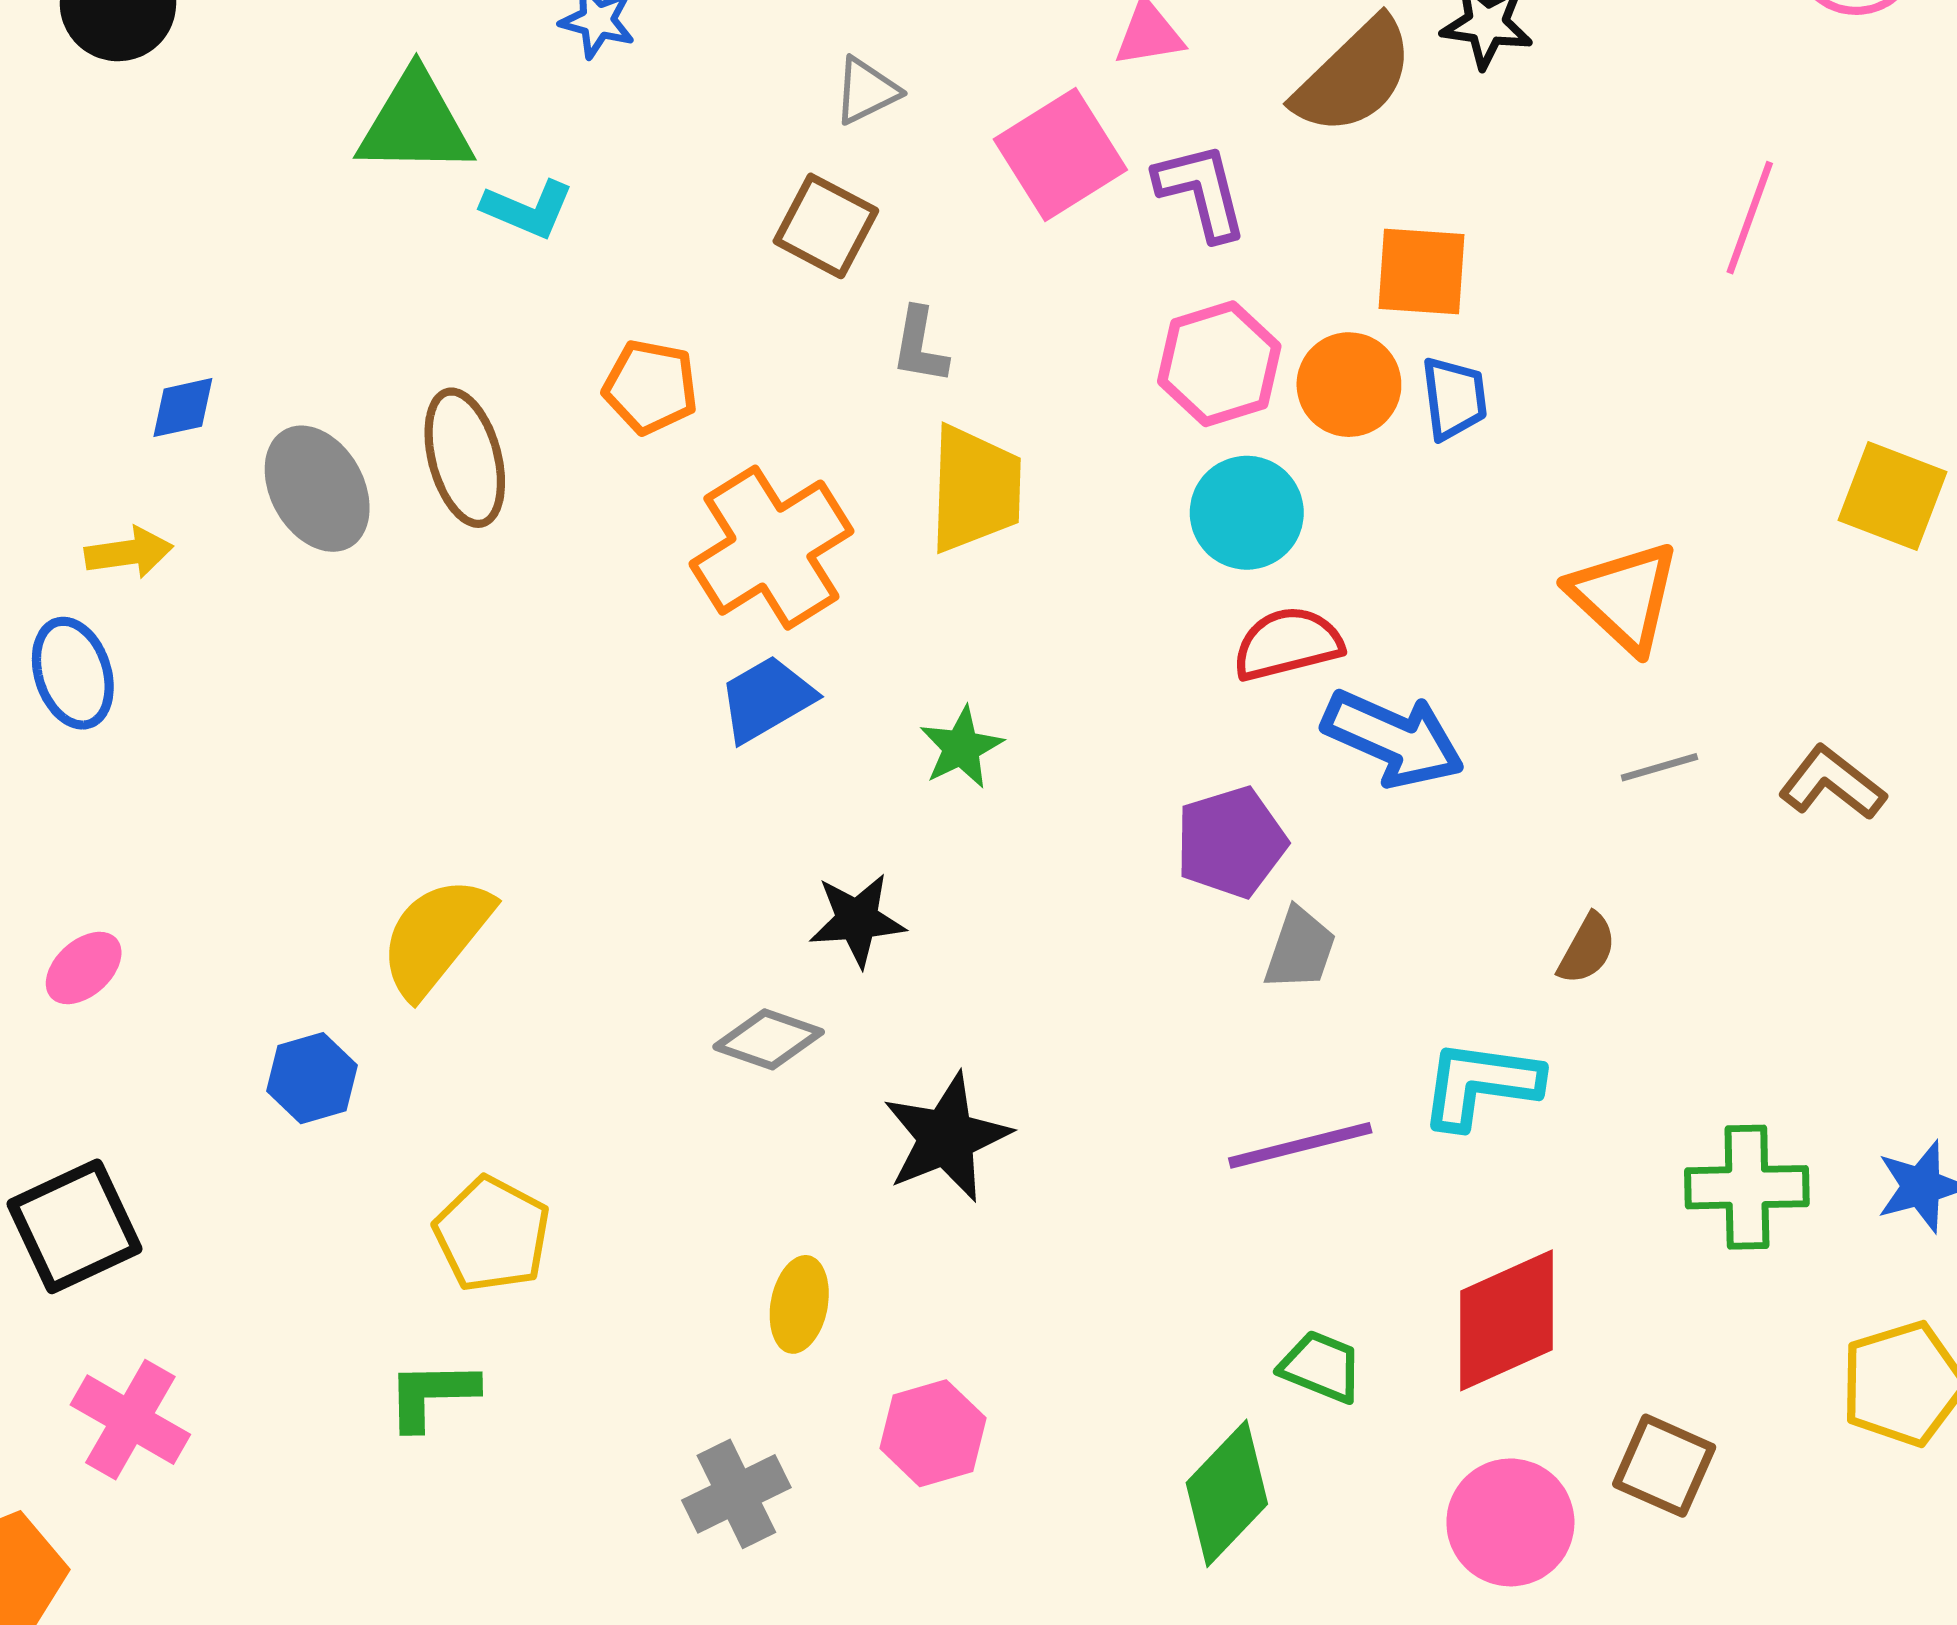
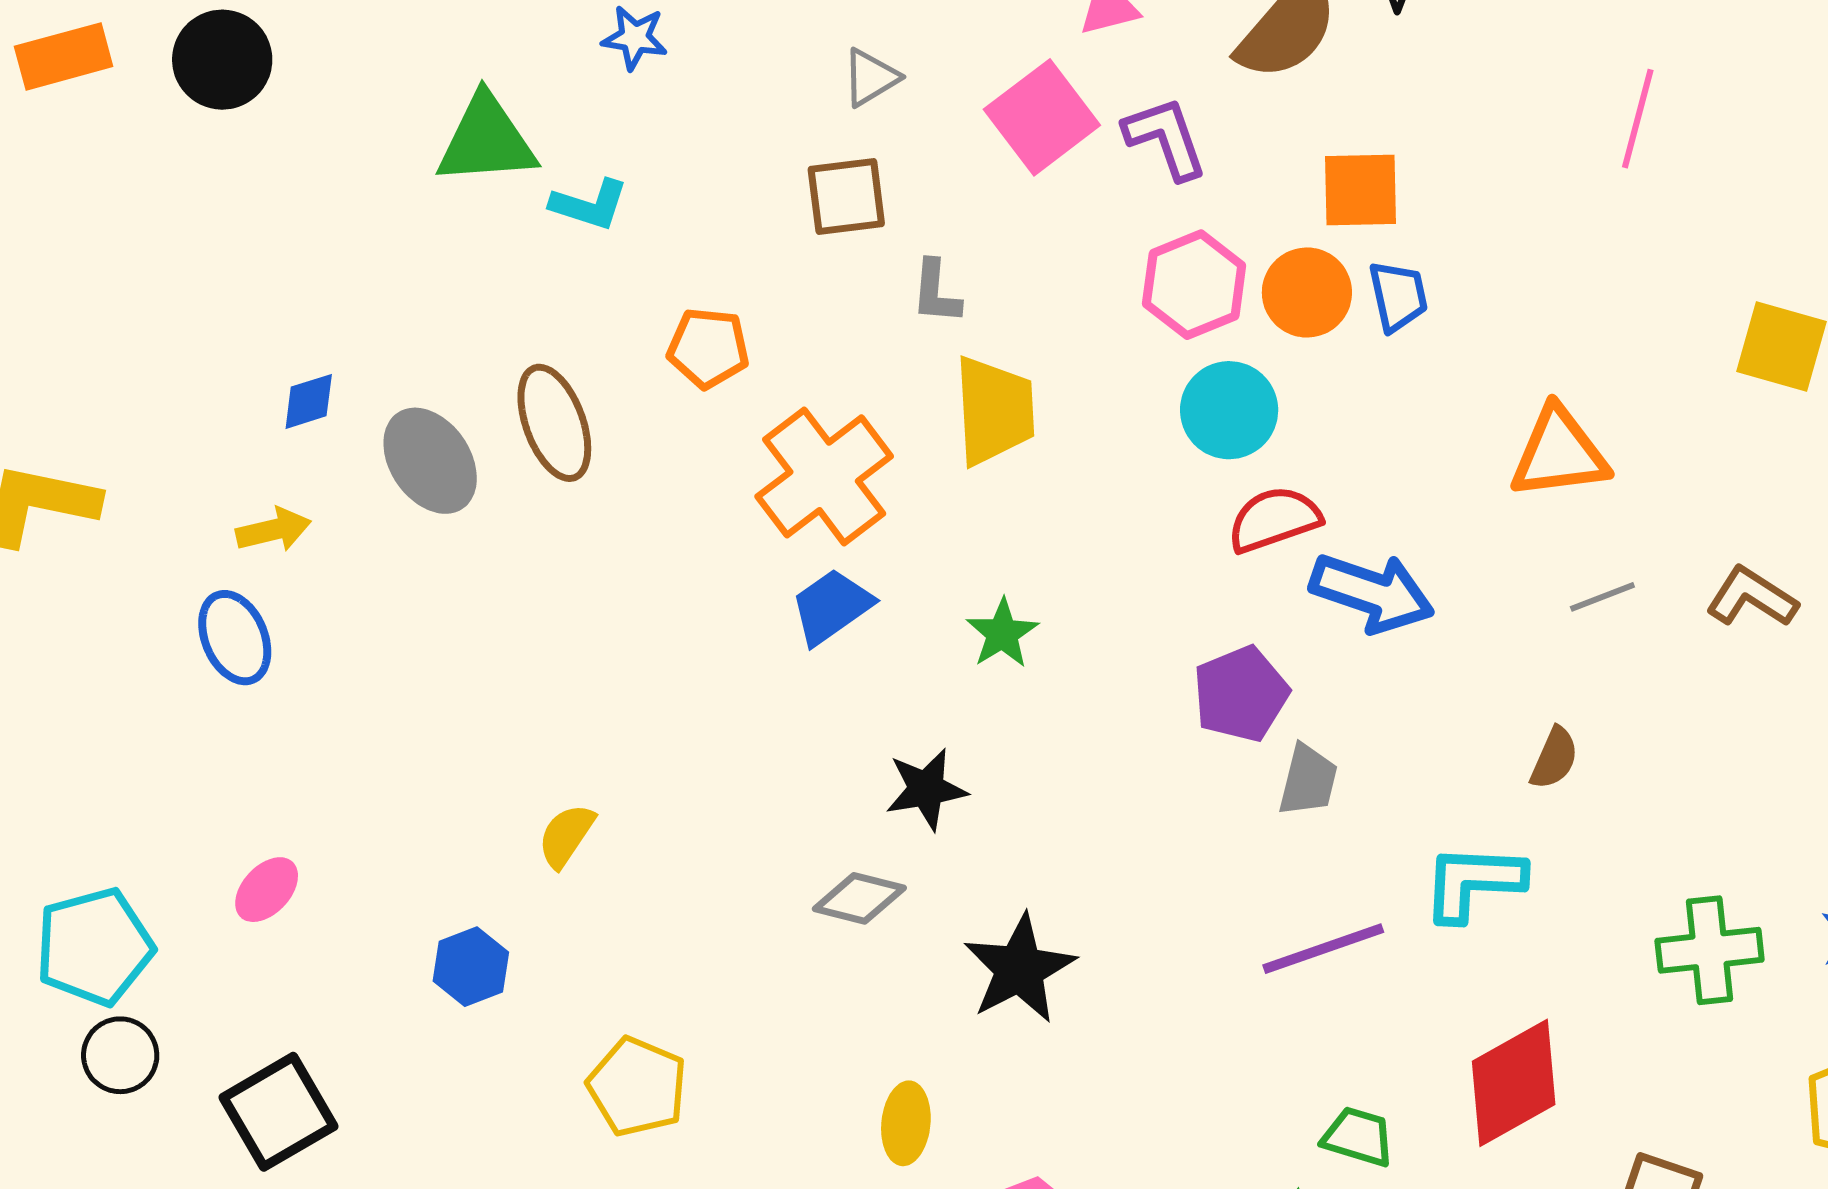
brown square: (826, 226) -> (846, 196), turned -30
orange triangle: (1624, 597) -> (1559, 453), turned -45
yellow semicircle: (436, 936) -> (566, 836), size x0.6

